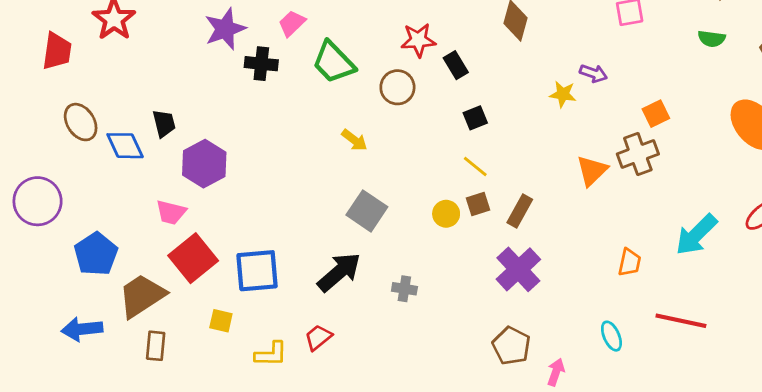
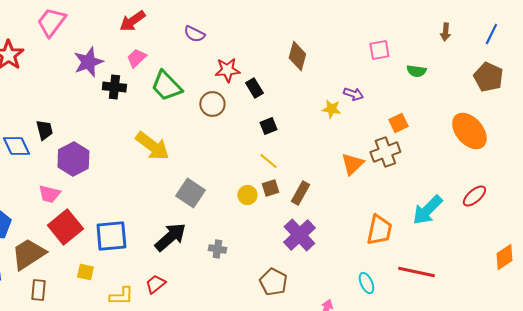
green semicircle: (712, 39) -> (416, 71), moved
yellow arrow: (354, 140) -> (152, 146), moved, size x1.8
orange trapezoid: (630, 262) -> (379, 230), size x1.5
brown pentagon: (511, 346) -> (273, 282), moved

